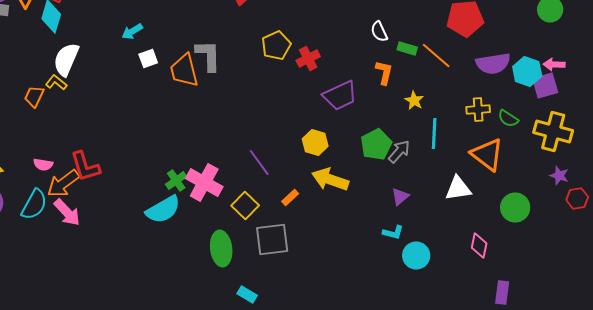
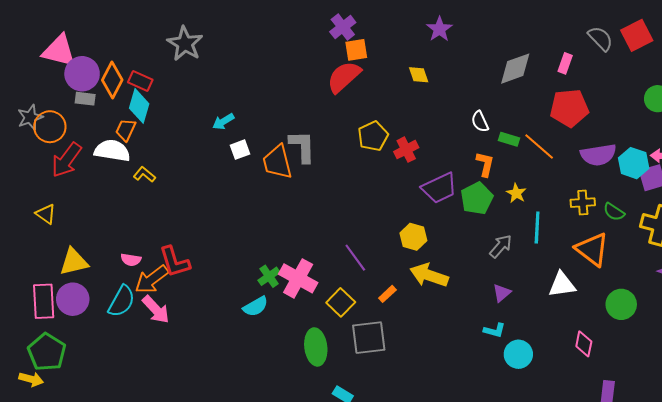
white semicircle: (66, 60) -> (112, 151), moved, turned 76
orange trapezoid: (34, 96) -> (126, 130), moved
green pentagon: (376, 144) -> (477, 198), moved
cyan semicircle: (163, 210) -> (256, 306), size x0.7

